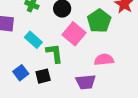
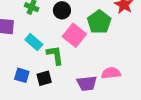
pink semicircle: (104, 60) -> (111, 73), moved
blue square: (21, 73) -> (22, 75), turned -35

